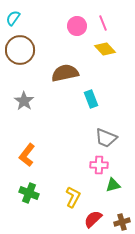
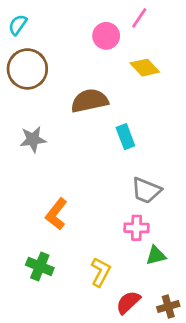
pink line: (103, 23) -> (139, 18), moved, turned 56
gray star: (24, 101) -> (33, 139), turned 30
orange L-shape: (27, 155) -> (56, 214), moved

